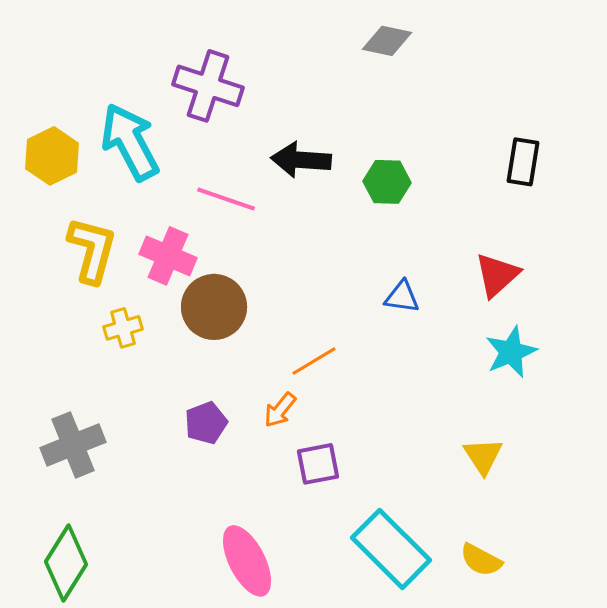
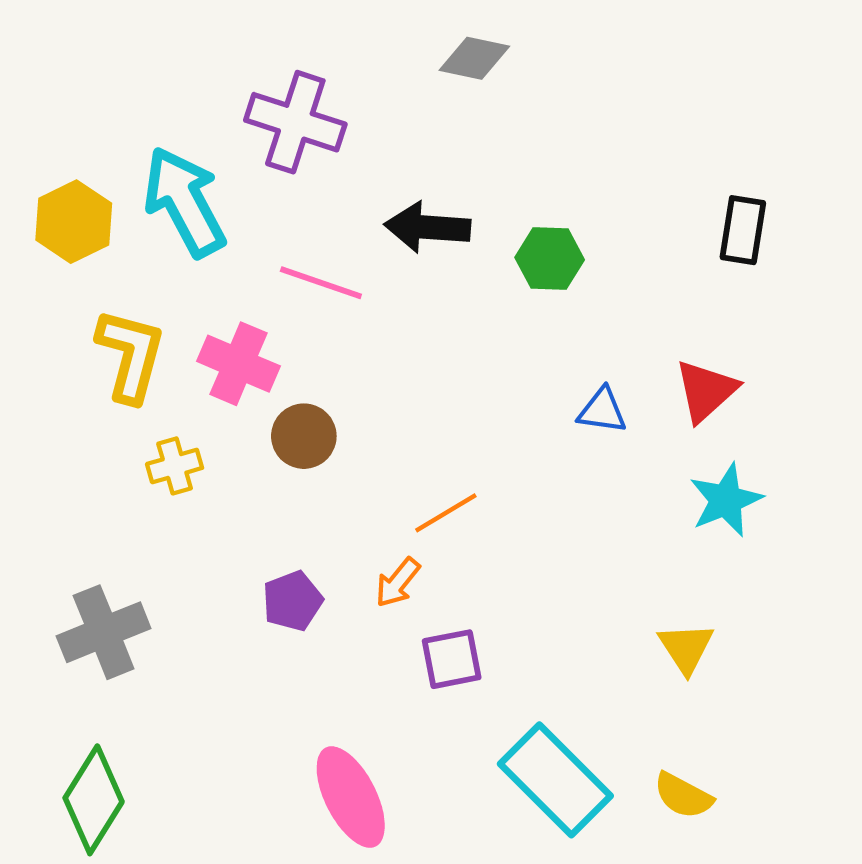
gray diamond: (387, 41) -> (474, 58), moved
blue triangle: (402, 297) -> (602, 411), moved
brown circle: (214, 307) -> (304, 436), size x0.7

